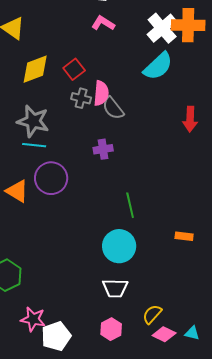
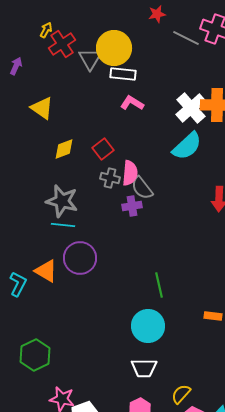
yellow diamond: (35, 69) -> (64, 149), size x0.7
purple cross: (103, 149) -> (132, 206), moved

